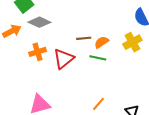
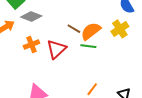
brown line: (84, 38) -> (74, 29), turned 40
orange semicircle: (101, 42) -> (91, 31), size x1.5

